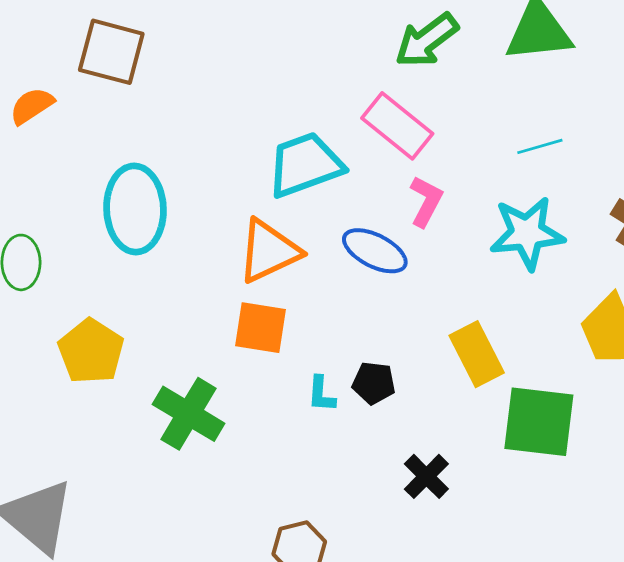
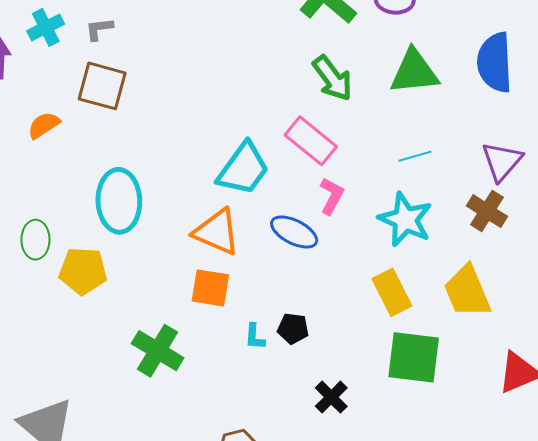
green arrow: (427, 40) -> (332, 78), turned -90
cyan trapezoid: (305, 165) -> (243, 169), turned 146
cyan star: (527, 233) -> (405, 219), turned 30
orange triangle: (269, 251) -> (217, 232), turned 48
yellow pentagon: (91, 351) -> (83, 271), moved, turned -30
yellow rectangle: (477, 354) -> (392, 292), moved

